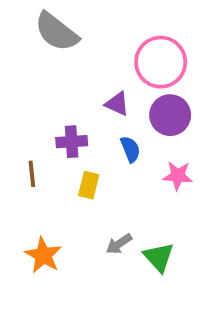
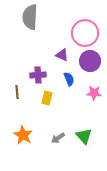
gray semicircle: (57, 32) -> (30, 17), turned 55
gray arrow: (119, 244) -> (58, 138), moved

